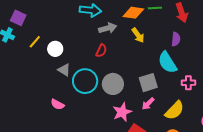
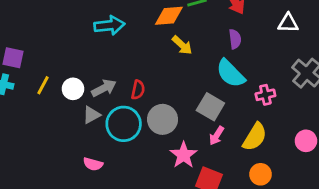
gray arrow: (108, 28) -> (104, 88), moved
red semicircle: (101, 51) -> (138, 90), moved
gray triangle: (64, 70) -> (92, 115), turned -48
gray square: (148, 83) -> (210, 107), turned -30

